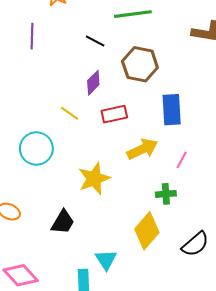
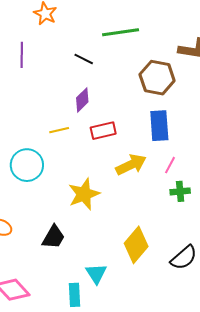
brown hexagon: (140, 64) -> (157, 78), moved
yellow line: (69, 113) -> (59, 130), turned -48
pink line: (182, 160) -> (170, 165), moved
green cross: (166, 194) -> (180, 191), moved

